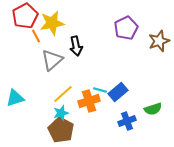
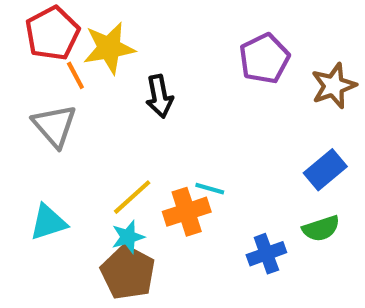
gray triangle: (52, 60) -> (54, 126), moved, turned -30
blue rectangle: (118, 92) -> (325, 170), moved
cyan triangle: (15, 98) -> (48, 222), moved

